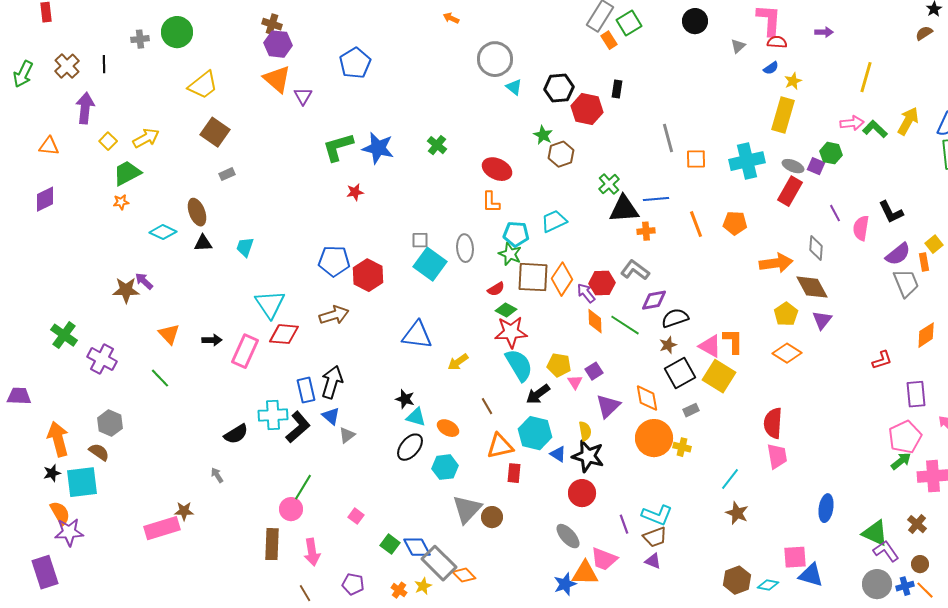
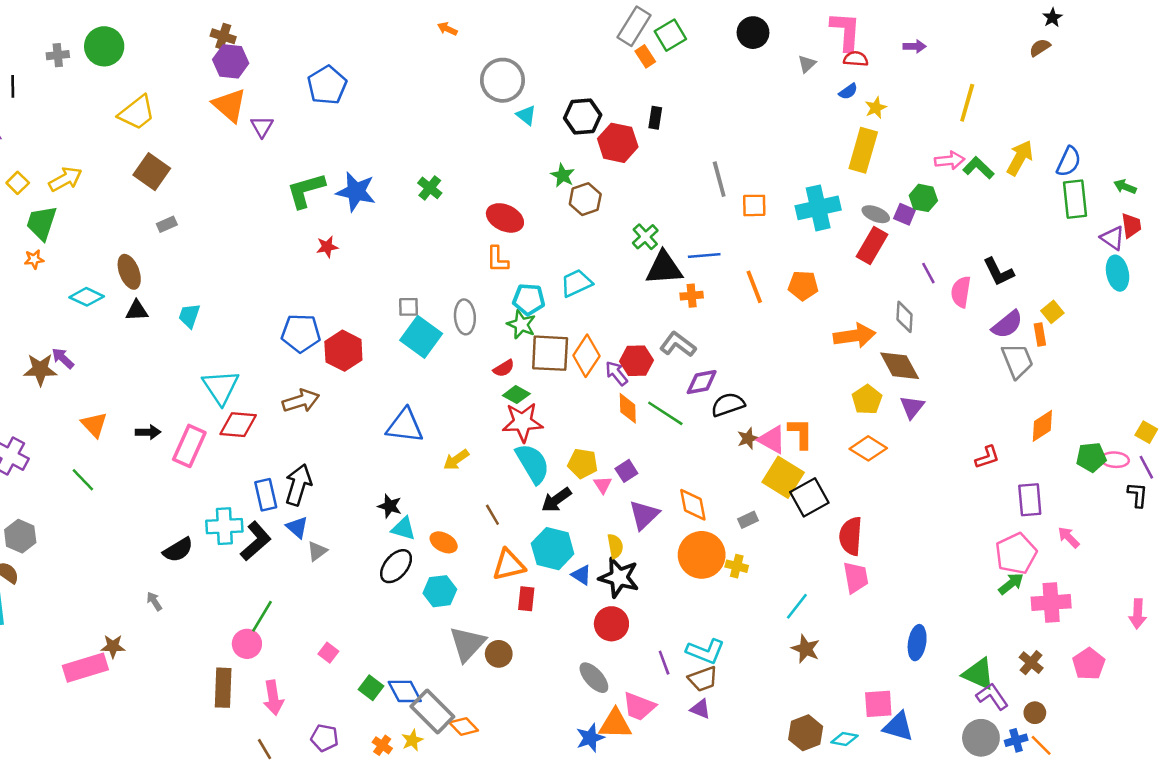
green trapezoid: (127, 173) -> (42, 223), turned -44
brown star: (668, 345) -> (748, 438), moved
black square: (680, 373) -> (809, 497), moved

